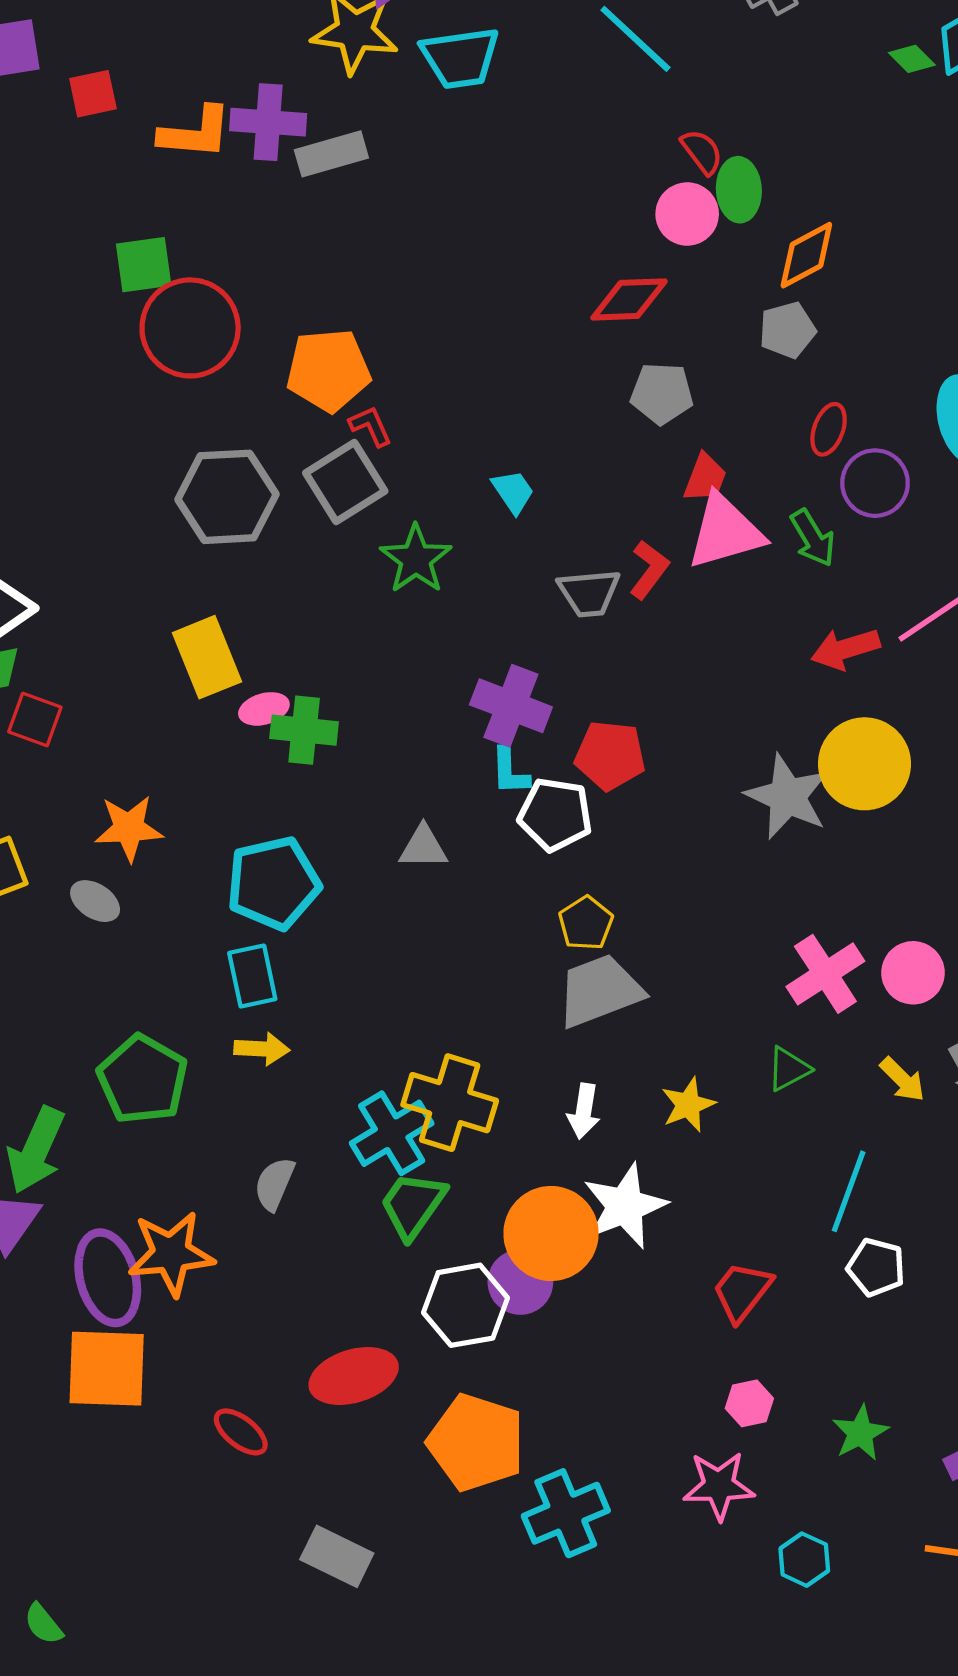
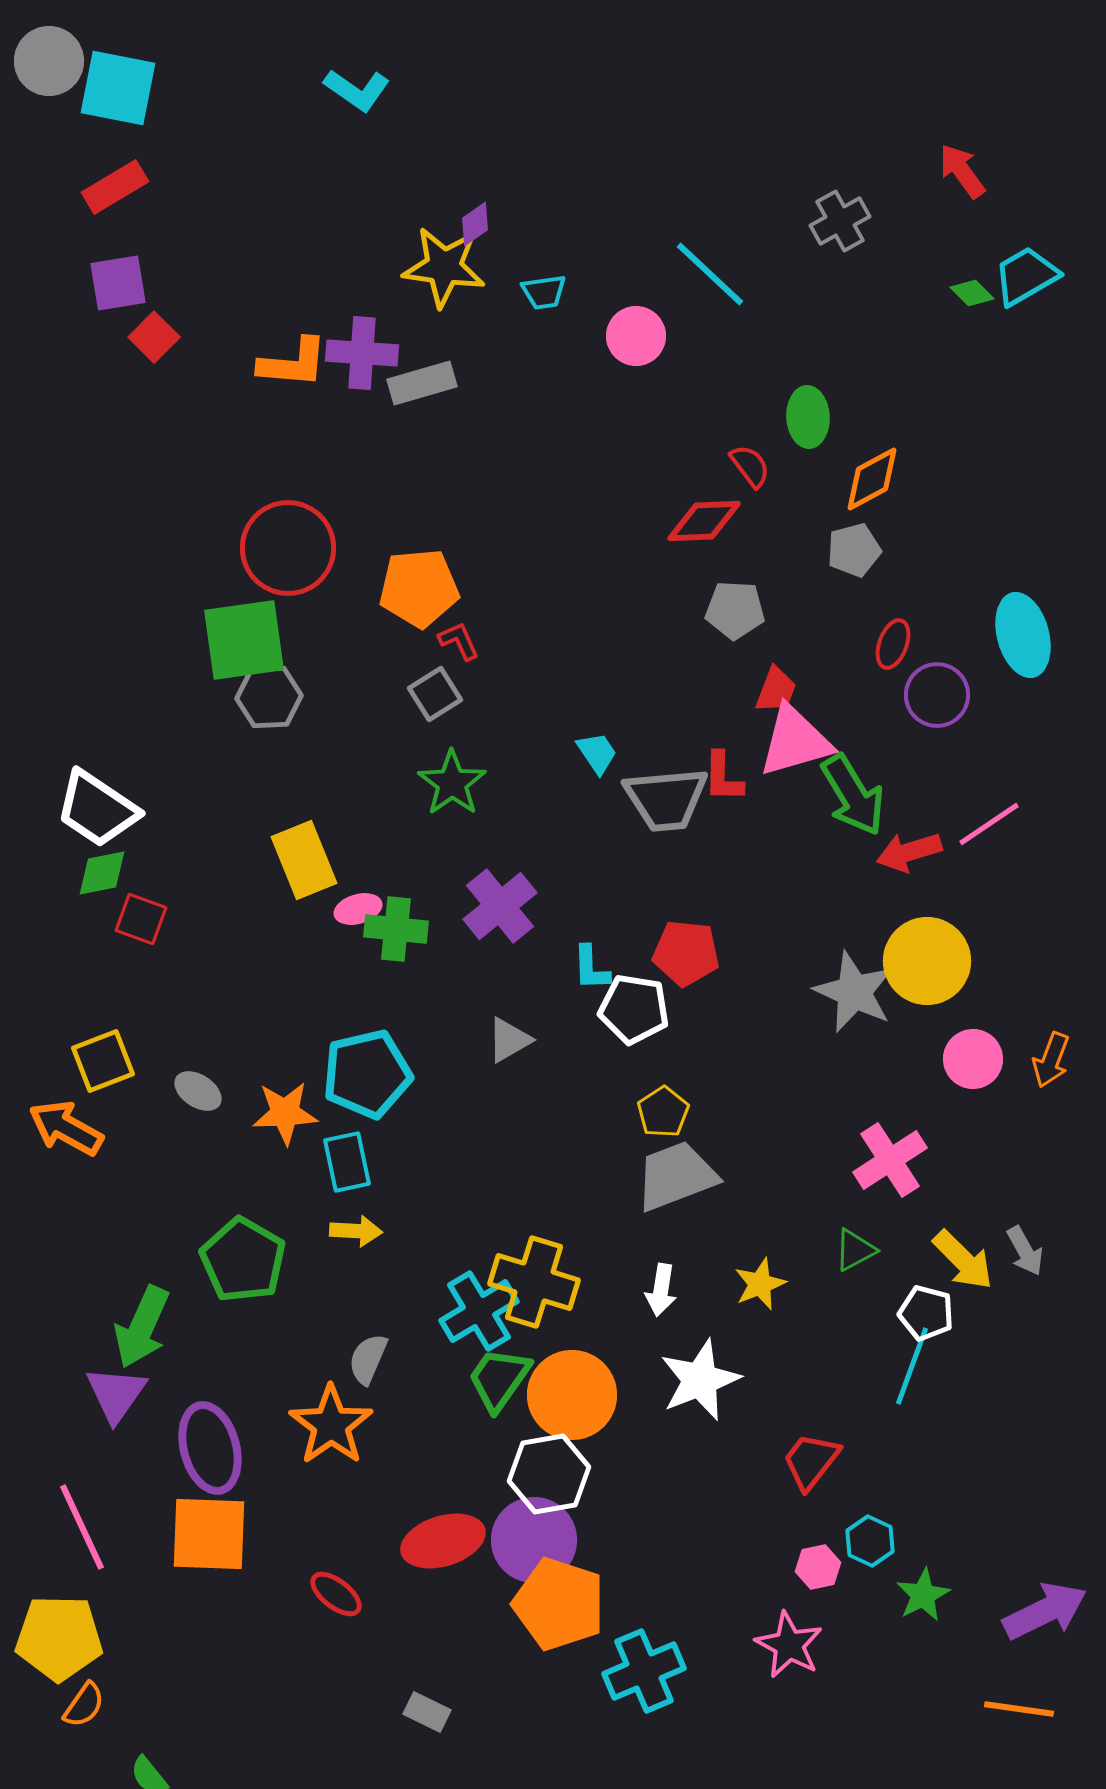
cyan trapezoid: (460, 58) -> (544, 292), size x0.6
red square: (93, 94) -> (154, 337), moved, turned -33
red semicircle: (702, 152) -> (750, 466), moved
pink circle: (687, 214) -> (636, 336), moved
green square: (144, 265) -> (244, 640), moved, size x1.5
gray square: (345, 482) -> (435, 694), size x0.7
cyan trapezoid: (513, 492) -> (597, 753), moved
gray hexagon: (227, 497) -> (269, 697), moved, size x0.7
green arrow: (813, 538) -> (853, 795), moved, size x1.5
green star: (416, 559) -> (452, 783), moved
red L-shape: (649, 570) -> (723, 777), turned 144
gray trapezoid: (589, 593) -> (666, 799), size x1.4
purple cross: (511, 706) -> (500, 906), moved, turned 30
orange star: (129, 828) -> (285, 1113), moved
gray triangle: (423, 847) -> (509, 1040), turned -30
pink circle: (913, 973) -> (973, 1059), moved
yellow arrow: (902, 1079) -> (963, 1260), size x1.4
orange circle: (551, 1233) -> (572, 1395), moved
orange star: (171, 1254) -> (331, 1425), moved, turned -30
white pentagon: (876, 1267) -> (926, 1313), moved
purple circle: (520, 1282) -> (534, 1540), moved, size x1.4
pink star: (719, 1486) -> (789, 1645), turned 30
gray rectangle: (337, 1556) -> (427, 1712), size x0.7
cyan hexagon: (804, 1560) -> (870, 1541), moved

